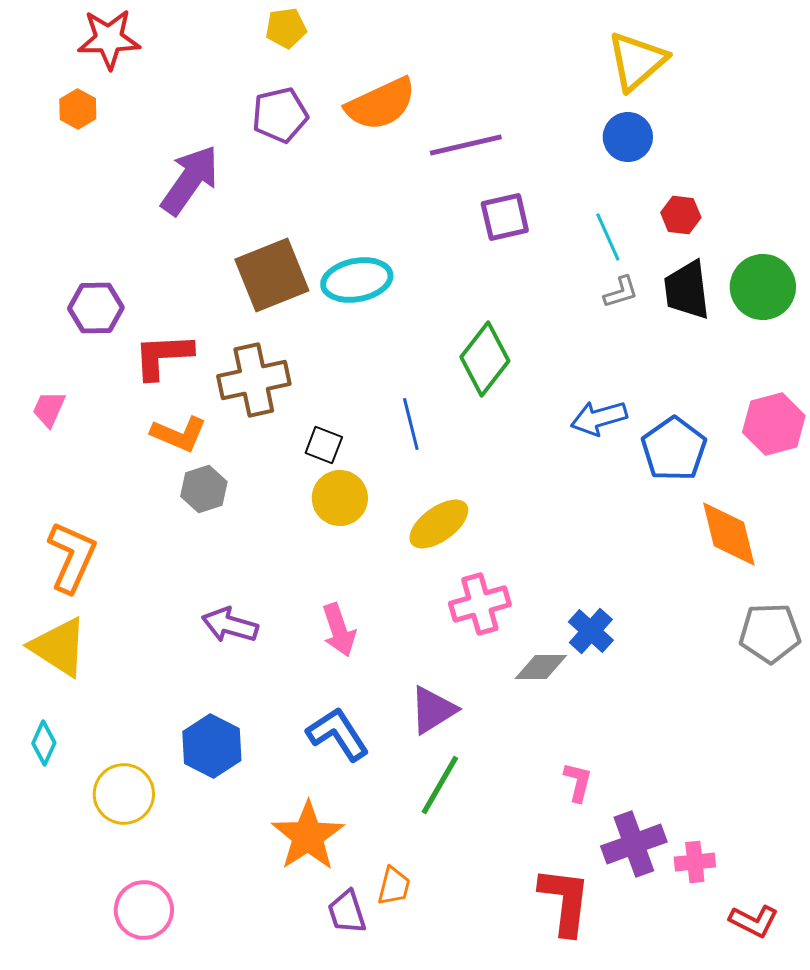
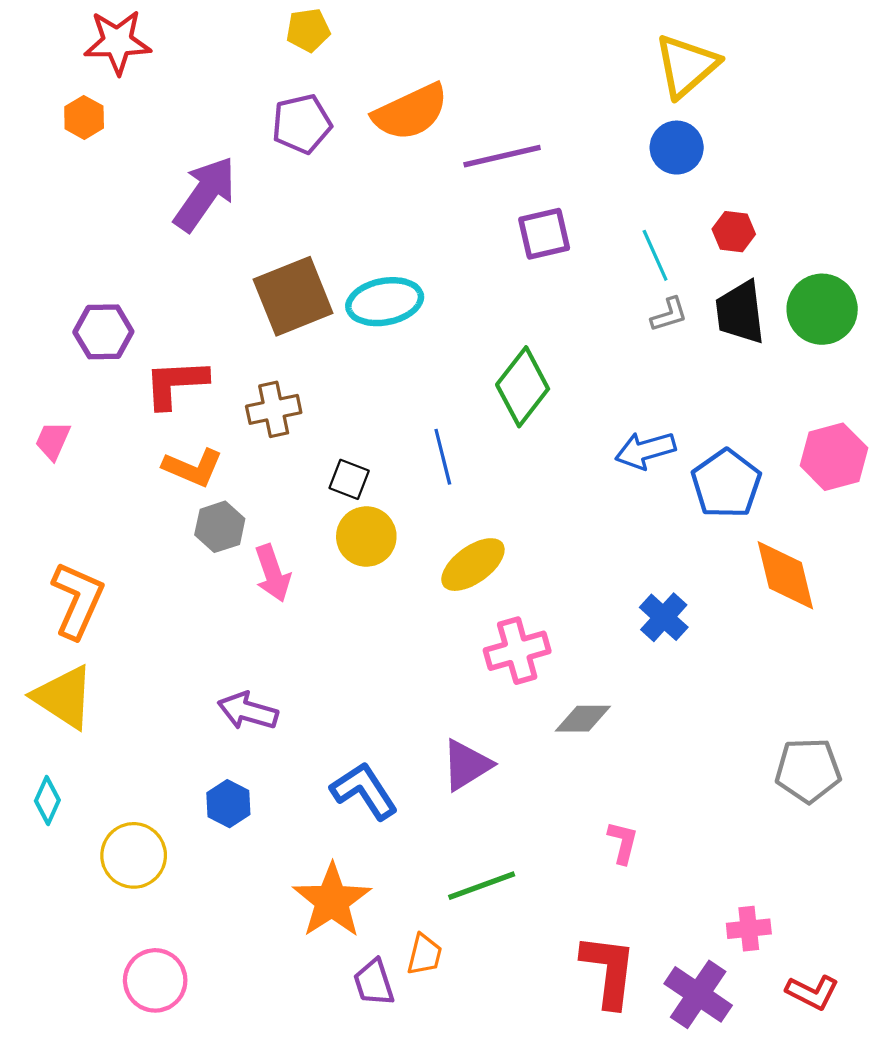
brown cross: (254, 380) -> (274, 409), size x0.7
purple arrow: (230, 625) -> (248, 711), moved
pink arrow: (339, 630) -> (273, 573), moved
blue cross: (591, 631) -> (664, 617), moved
gray pentagon: (770, 633) -> (808, 770), moved
blue hexagon: (212, 746) -> (228, 804), size x0.7
green line: (440, 785) -> (482, 886), moved, turned 40
purple cross: (634, 844) -> (698, 994), moved, turned -36

